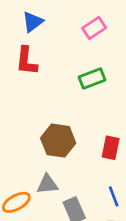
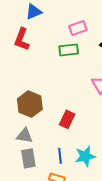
green rectangle: (92, 78) -> (69, 50), moved
gray triangle: (47, 184) -> (25, 136), moved

